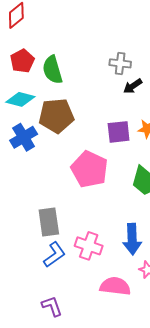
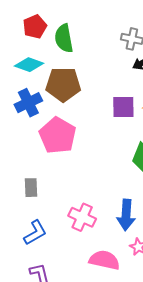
pink pentagon: (89, 169) -> (58, 135), moved
gray rectangle: (49, 222) -> (31, 188), moved, size x0.7
blue L-shape: (54, 255) -> (35, 233), moved

